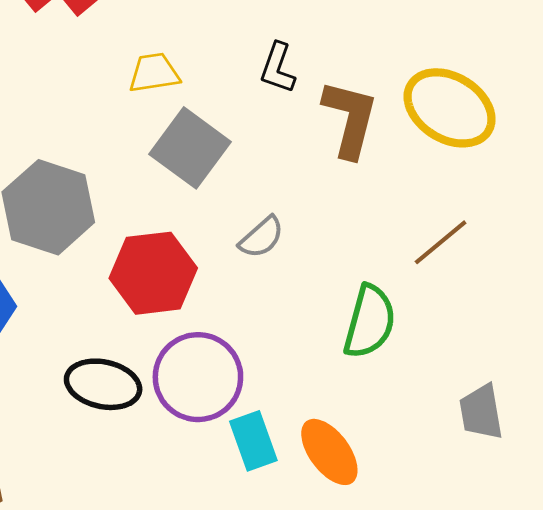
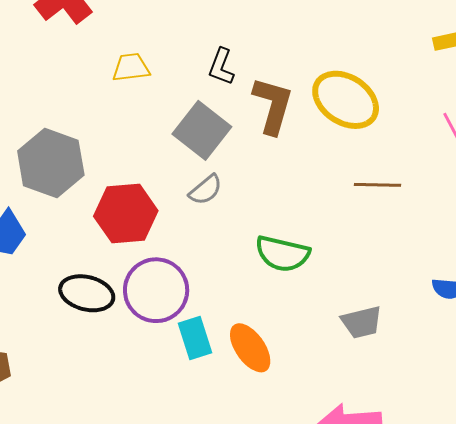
gray square: (190, 148) -> (202, 130), moved
brown line: (441, 242) -> (378, 185), moved, turned 39
green semicircle: (370, 322) -> (282, 254), turned 86
gray trapezoid: (481, 412) -> (362, 322), turned -96

